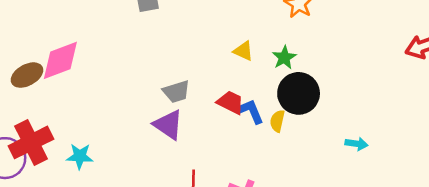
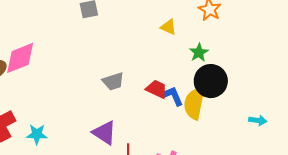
yellow triangle: (243, 51) -> (168, 27), moved
yellow semicircle: (277, 121) -> (194, 103), size x1.8
purple triangle: (168, 125) -> (104, 133), moved

